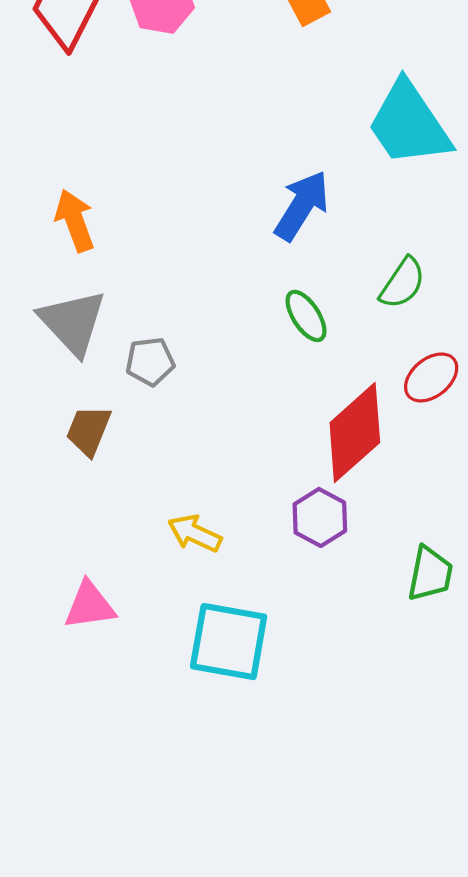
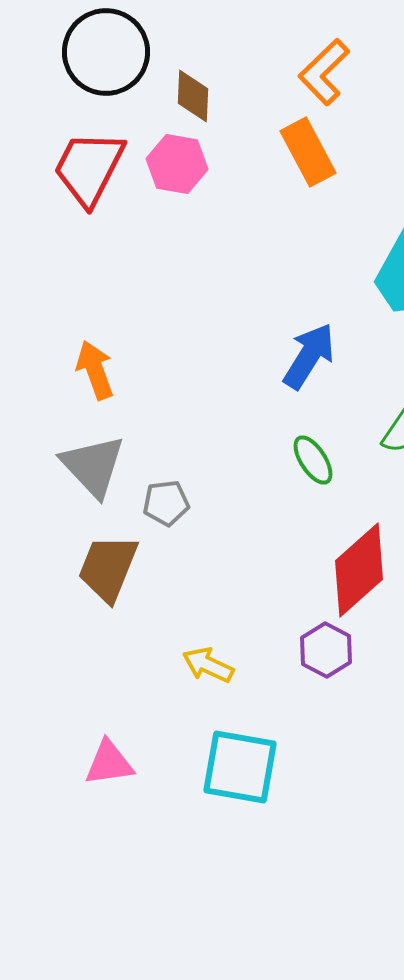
brown trapezoid: (89, 430) -> (108, 568), size x1.4
pink triangle: (90, 605) -> (109, 763), moved

